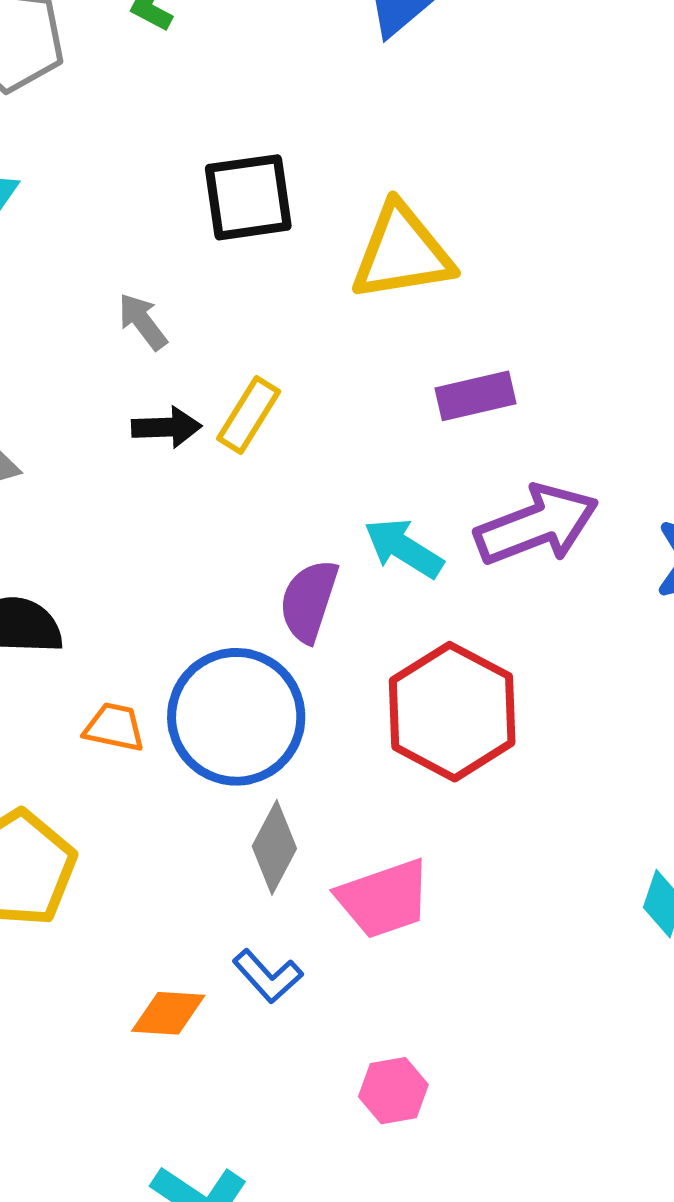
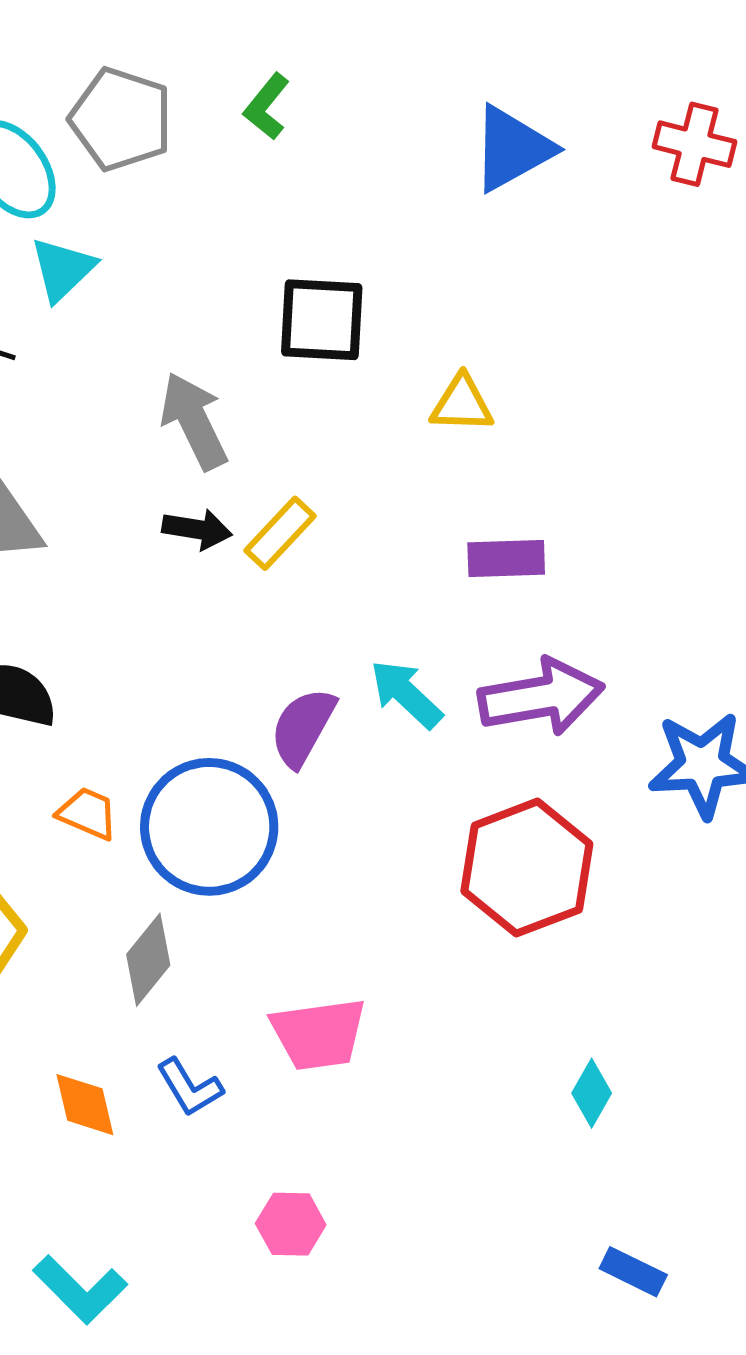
yellow triangle: (402, 253) -> (462, 404), size x0.6
gray arrow: (143, 322) -> (194, 421), size x1.6
red hexagon: (452, 712) -> (527, 868), moved
gray diamond: (274, 847) -> (148, 960), moved
orange diamond: (168, 1013) -> (85, 1105), turned 62

